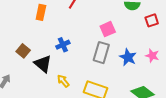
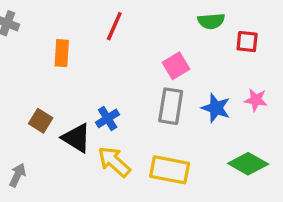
red square: (152, 20) -> (247, 42), turned 32
blue cross: (63, 45) -> (108, 118), moved
yellow arrow: (63, 81) -> (114, 162), size x1.5

